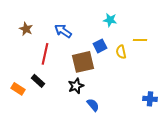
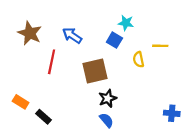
brown star: (26, 29) -> (30, 33), size x1.5
blue square: (100, 46) -> (114, 40), moved, turned -32
black rectangle: (38, 81) -> (43, 117), moved
black star: (76, 86) -> (108, 98), moved

